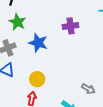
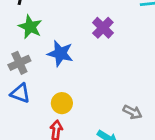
purple cross: (70, 26) -> (103, 28), turned -35

